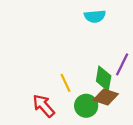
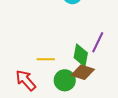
yellow line: (65, 83) -> (46, 59), turned -66

